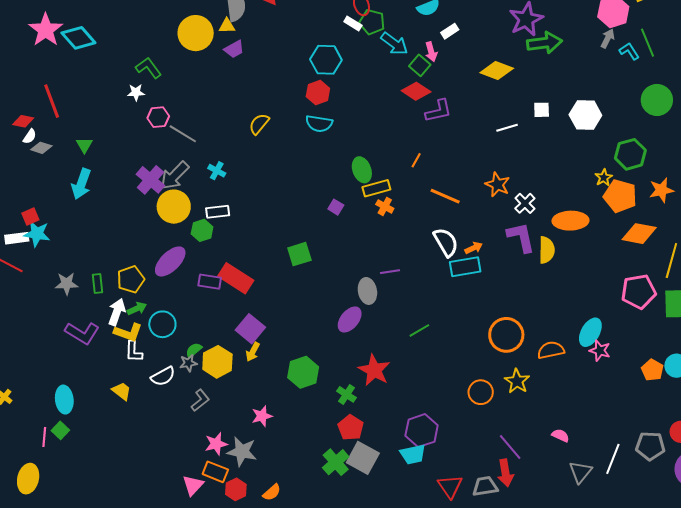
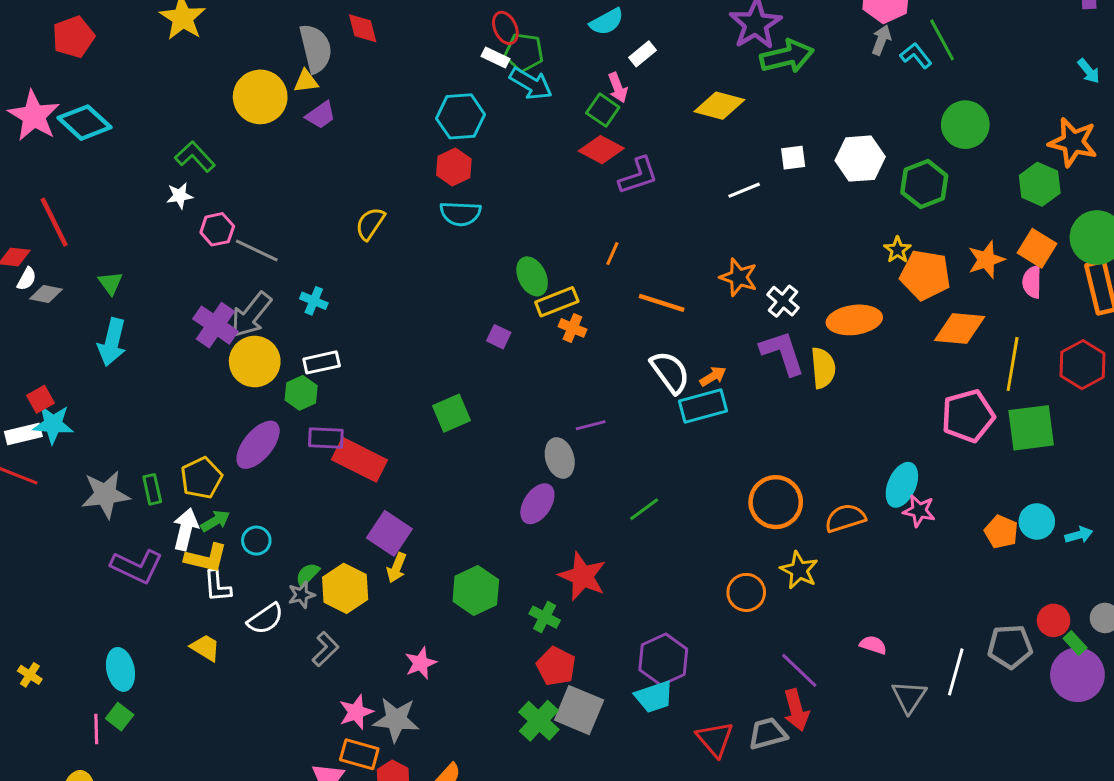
cyan arrow: (394, 44) -> (531, 84), moved
green hexagon: (630, 154) -> (924, 184), moved
purple rectangle: (210, 282) -> (326, 438), moved
gray star: (67, 284) -> (105, 494), size x1.4
cyan circle: (162, 324) -> (256, 541), size x0.7

